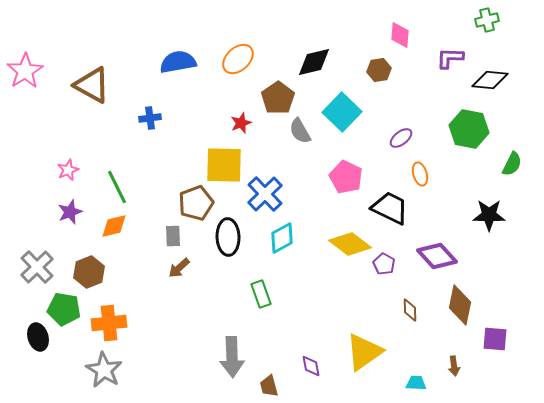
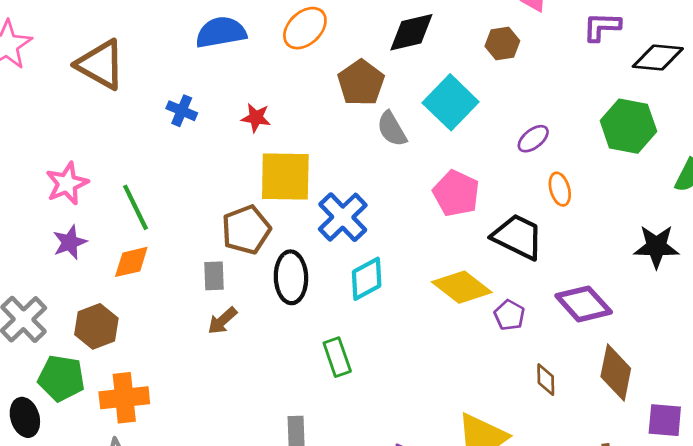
blue cross: (150, 118) -> (182, 111), turned 30
red star: (241, 123) -> (256, 118), moved, turned 30
pink star: (68, 170) -> (67, 184), size x1.4

